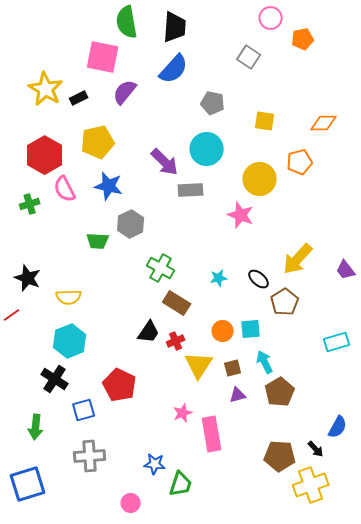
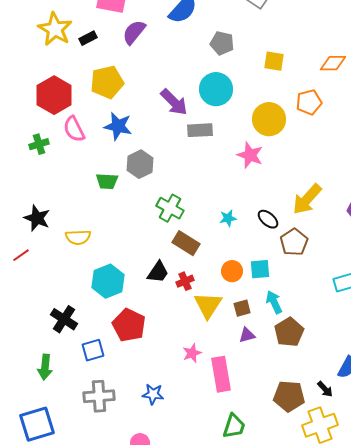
cyan hexagon: (70, 341) -> (108, 281), moved
blue star: (155, 464) -> (153, 394), moved
green trapezoid: (181, 484) -> (234, 426), moved

